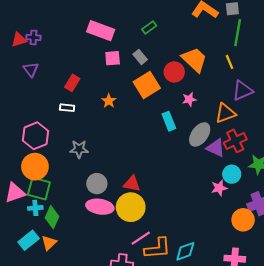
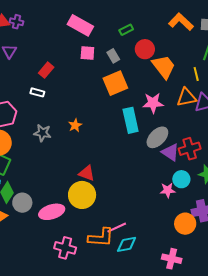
red circle: (174, 72) -> (145, 49), moved
pink star: (189, 99) -> (153, 103), size x1.5
orange star: (109, 101) -> (75, 125), moved
orange triangle: (225, 113) -> (186, 97), moved
cyan rectangle: (169, 121) -> (131, 120), size x1.4
gray circle: (97, 184) -> (22, 203), moved
pink ellipse: (100, 207) -> (52, 212), moved, turned -35
pink line: (141, 238) -> (117, 228), moved

